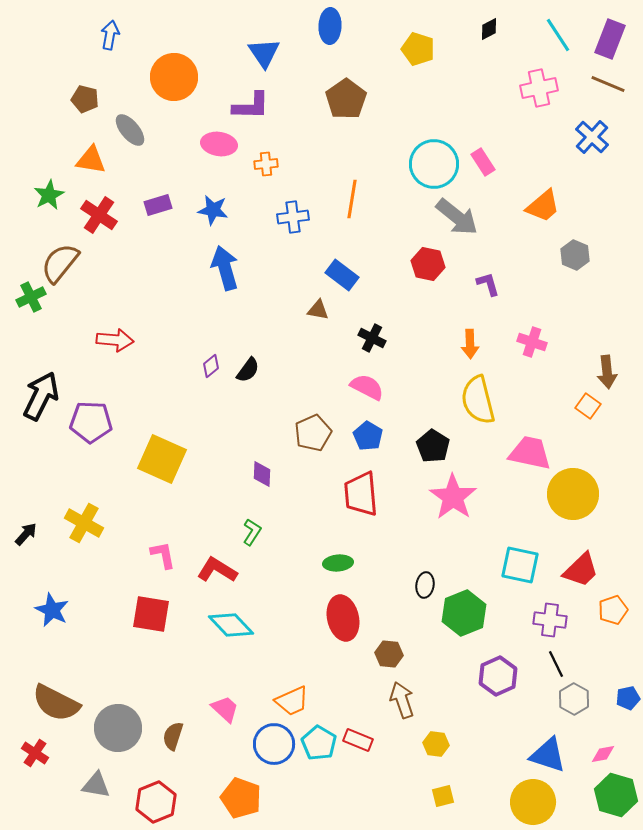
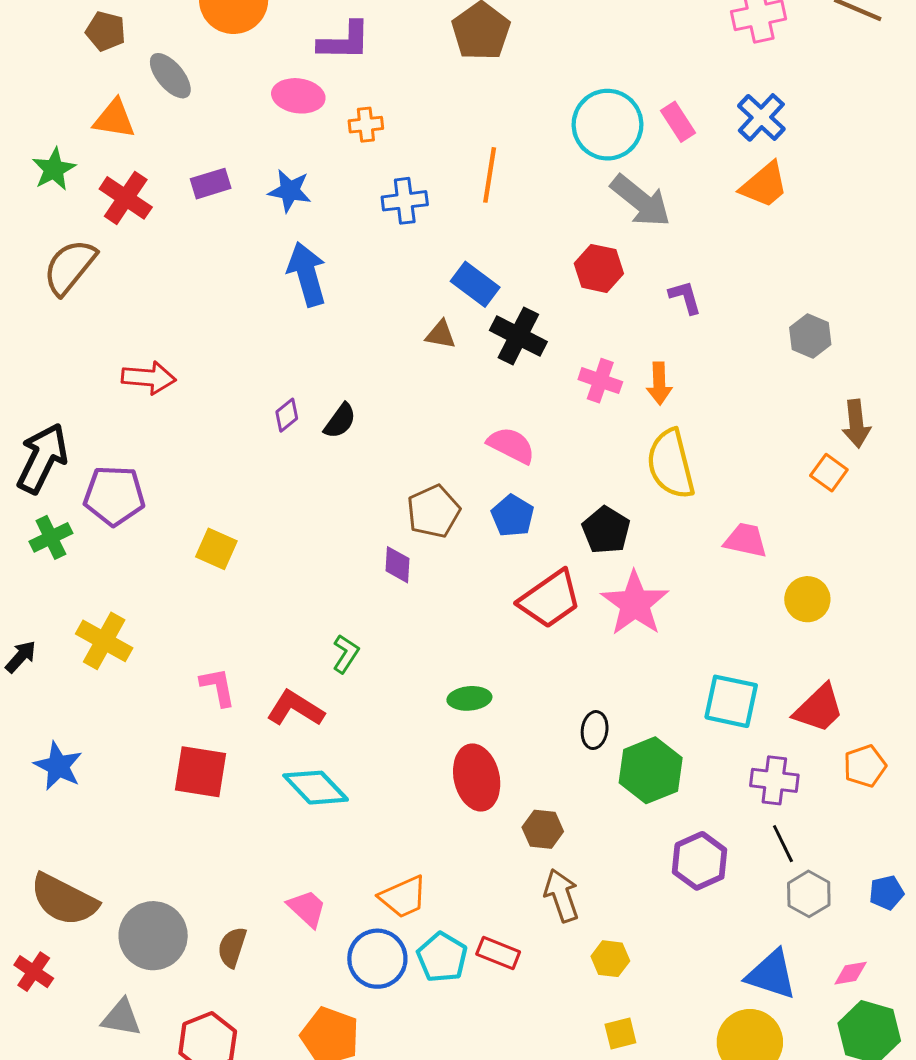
blue cross: (592, 137) -> (761, 117), moved
gray hexagon: (575, 255) -> (810, 336), moved
green cross: (31, 297) -> (51, 537), moved
black cross: (372, 338) -> (518, 336), moved, size x1.4
pink cross: (532, 342) -> (600, 381), moved
pink trapezoid: (530, 453) -> (746, 540), size x0.7
yellow square: (162, 459) -> (216, 549), size x0.6
purple diamond: (262, 474) -> (398, 565), moved
red trapezoid: (361, 494) -> (550, 599), moved, turned -120
yellow circle: (573, 494) -> (807, 599), size x0.6

